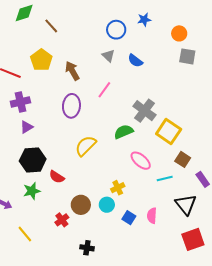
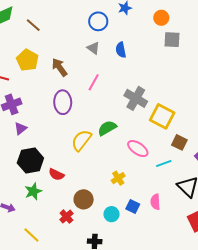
blue semicircle: (135, 61) -> (121, 50), turned 49
green semicircle: (124, 132) -> (107, 128), moved
cyan circle: (107, 205) -> (112, 214), moved

